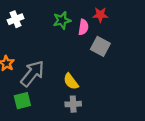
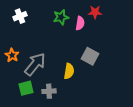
gray square: (100, 46) -> (90, 56), moved
yellow semicircle: (71, 81) -> (69, 71), turned -133
gray cross: (73, 104) -> (49, 91), moved

